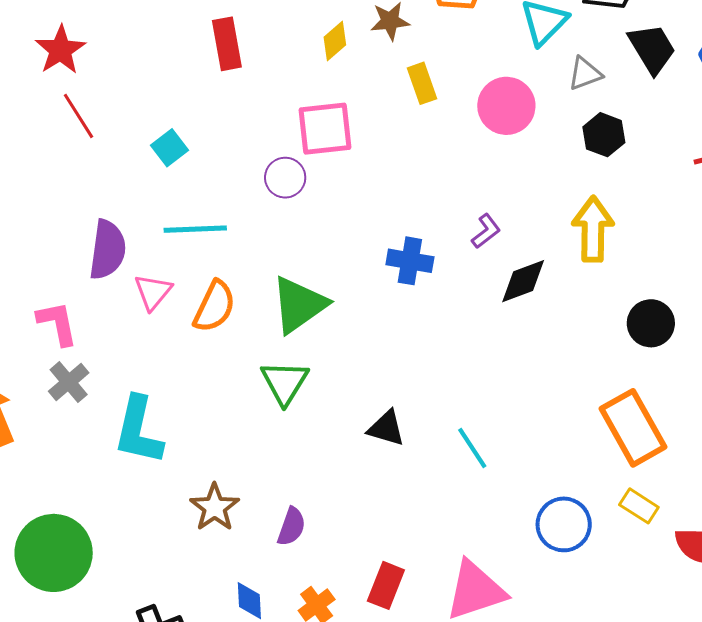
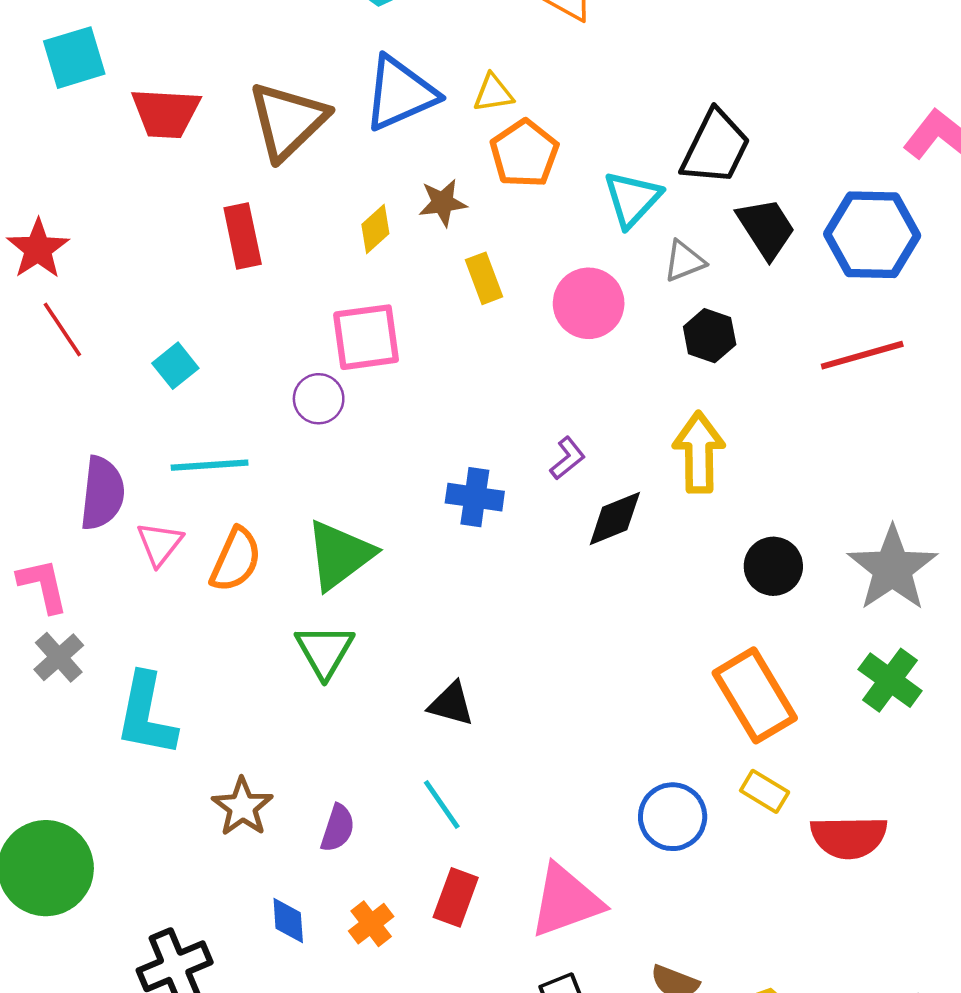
cyan line: (472, 448) -> (442, 805), moved

